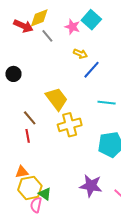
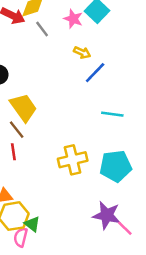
yellow trapezoid: (57, 99) -> (23, 108), moved
yellow cross: (70, 125) -> (73, 160), moved
purple star: (91, 186) -> (107, 215), moved

